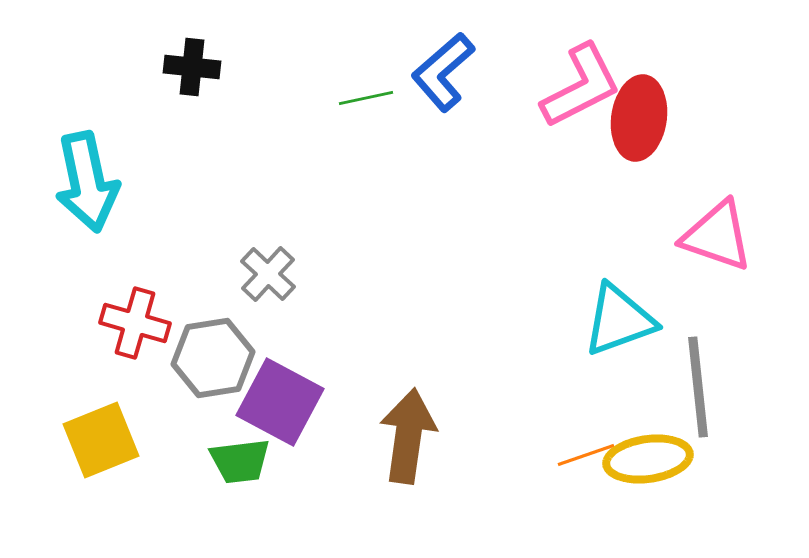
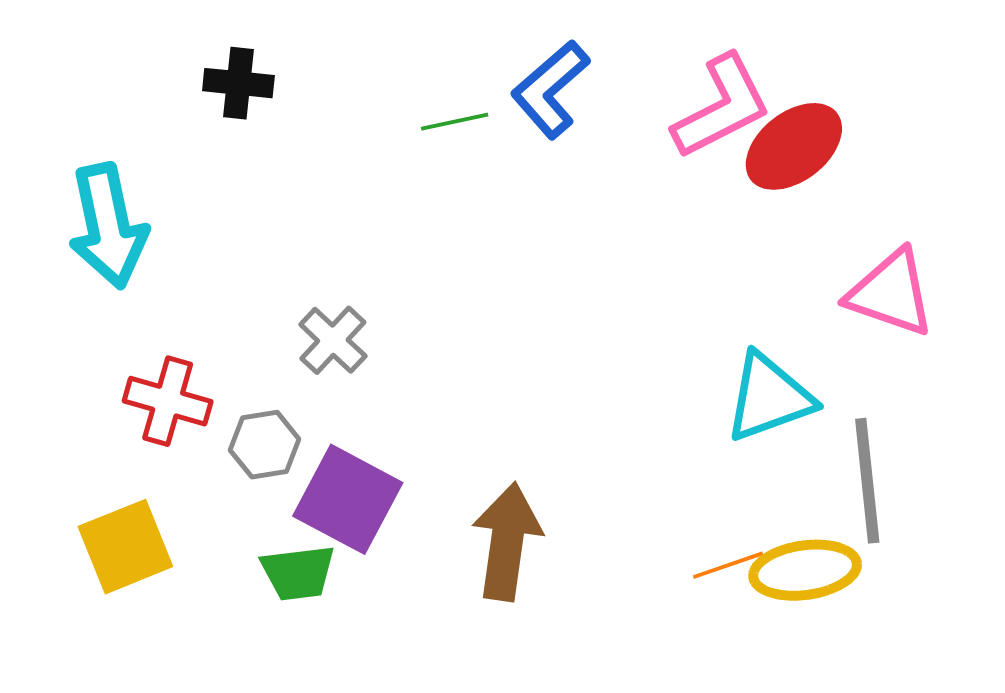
red ellipse: (639, 118) -> (794, 146), turned 44
gray hexagon: (213, 358) -> (265, 445), size x0.7

